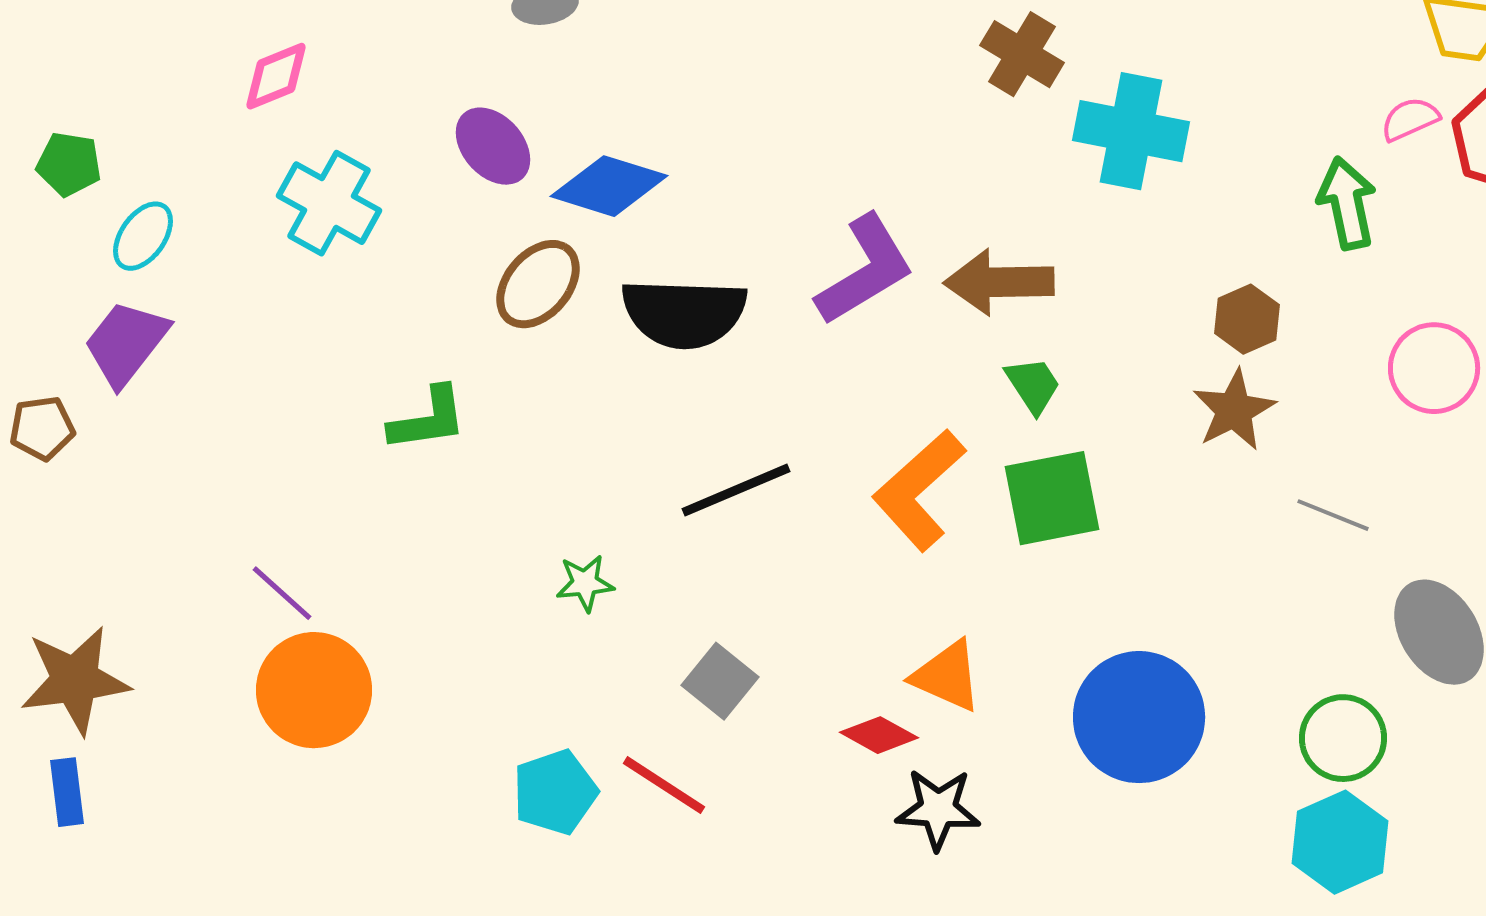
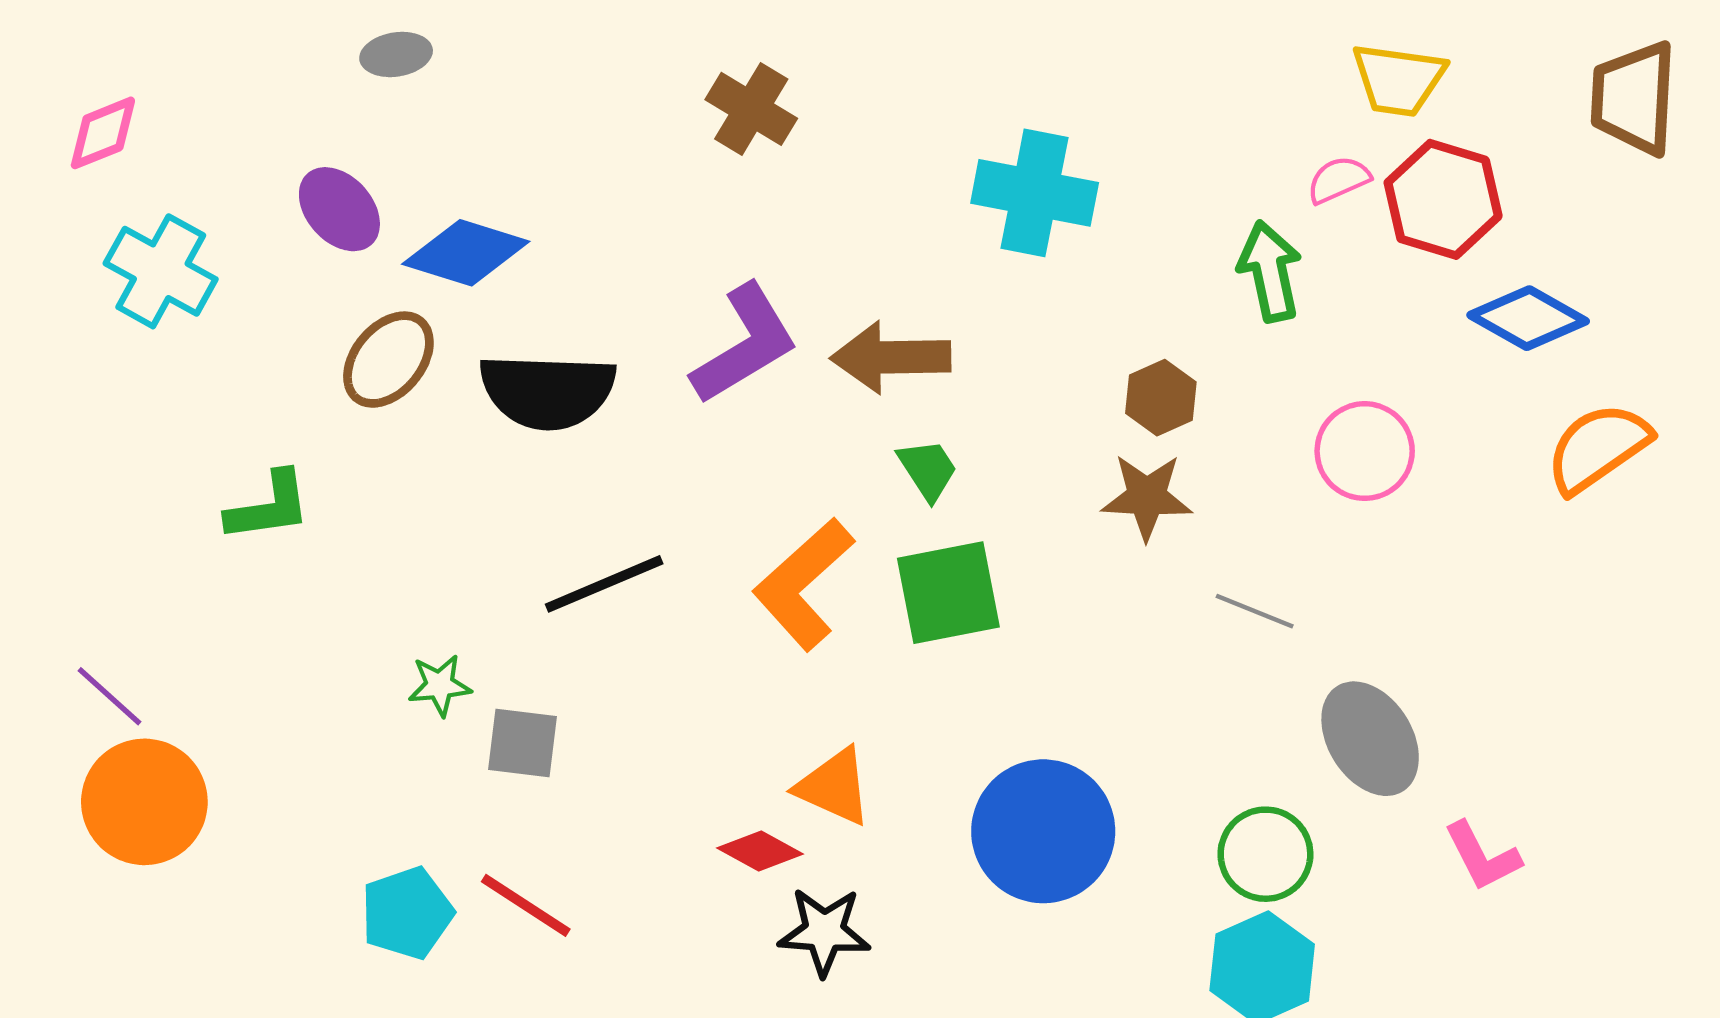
brown cross: (1022, 54) -> (751, 109), moved
brown star: (1234, 410) -> (1147, 497), turned 30
gray square: (720, 681) -> (522, 743), moved, turned -32

